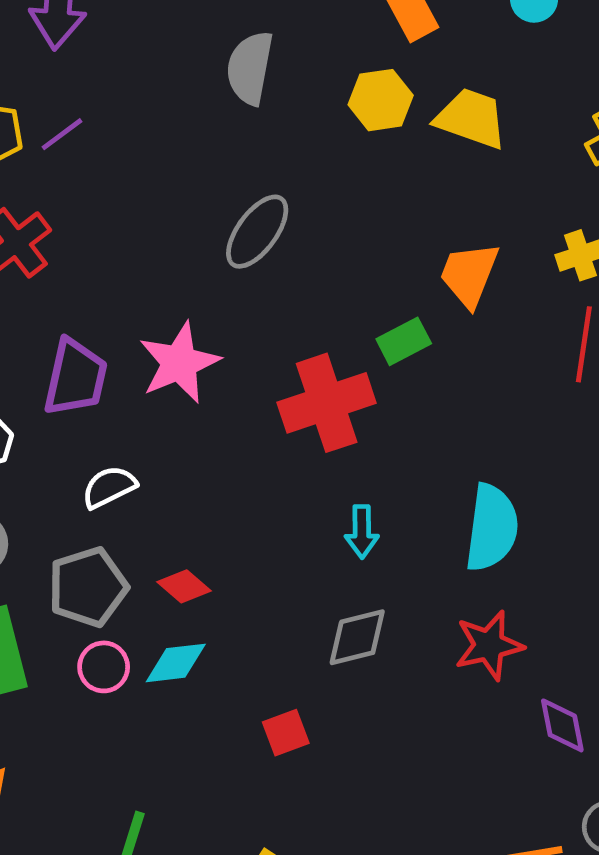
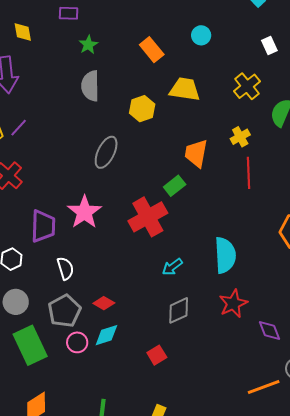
yellow hexagon: (381, 100) -> (142, 109), moved
white semicircle: (109, 487) -> (65, 268), turned 110
cyan arrow: (362, 532) -> (172, 267), turned 65

